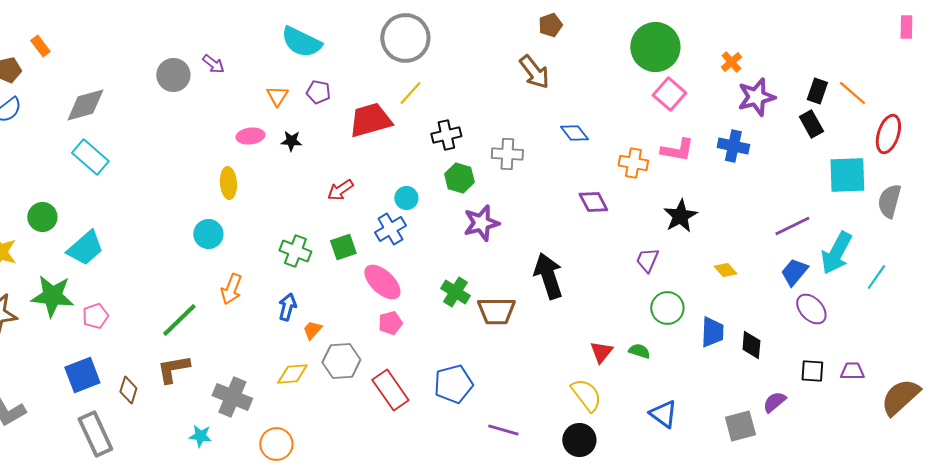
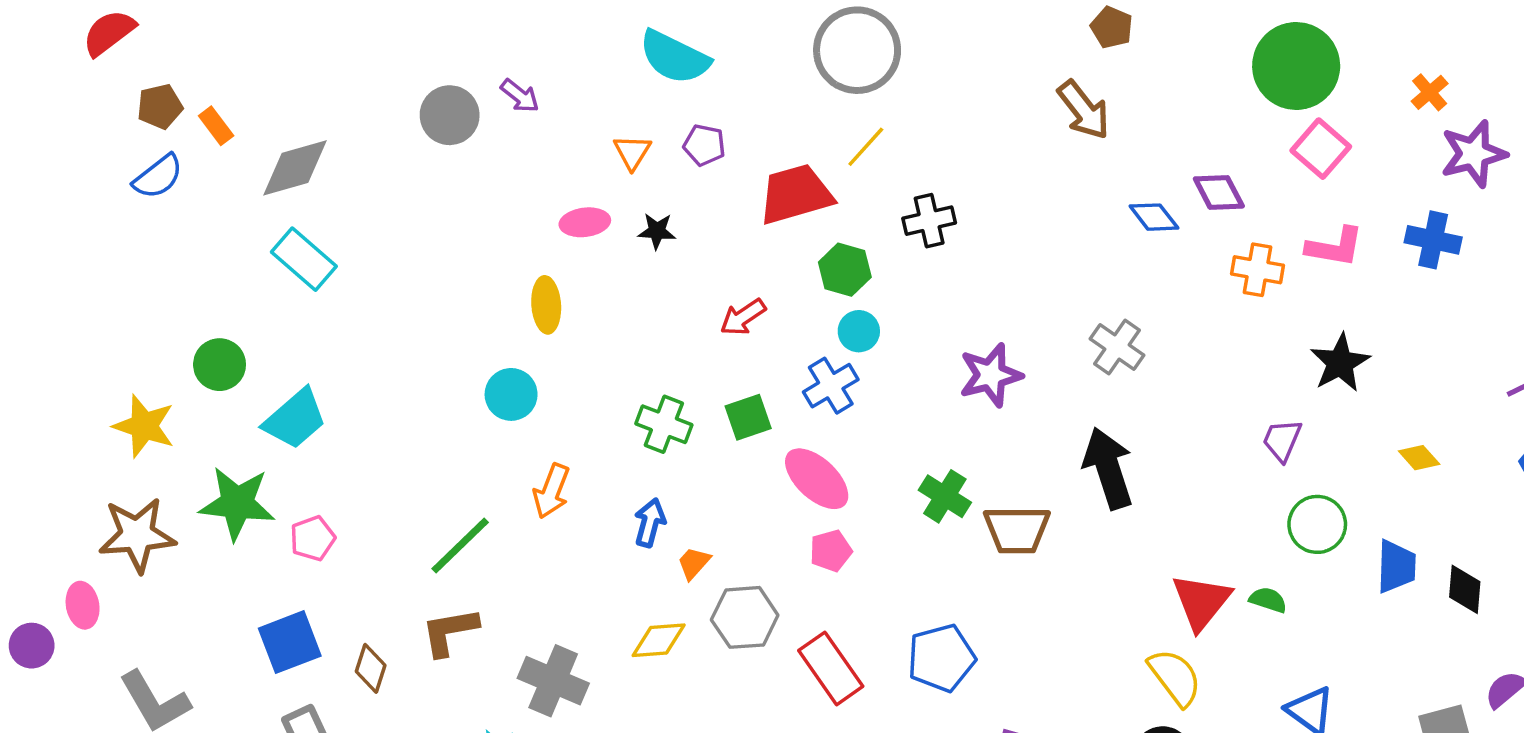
brown pentagon: (550, 25) -> (1112, 27), turned -30
orange rectangle: (40, 46) -> (216, 126), moved
gray cross: (507, 154) -> (1117, 347), moved, turned 32
green hexagon: (459, 178) -> (845, 270), moved
purple diamond: (593, 202) -> (1219, 192), moved
red triangle: (601, 352) -> (1201, 602), size x1.5

